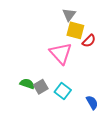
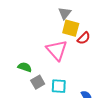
green semicircle: (27, 84) -> (25, 67), moved
cyan square: (63, 91) -> (59, 86), turned -35

